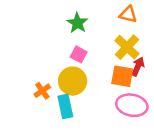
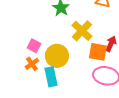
yellow cross: (127, 47) -> (82, 31), moved
pink square: (79, 54) -> (34, 46), moved

